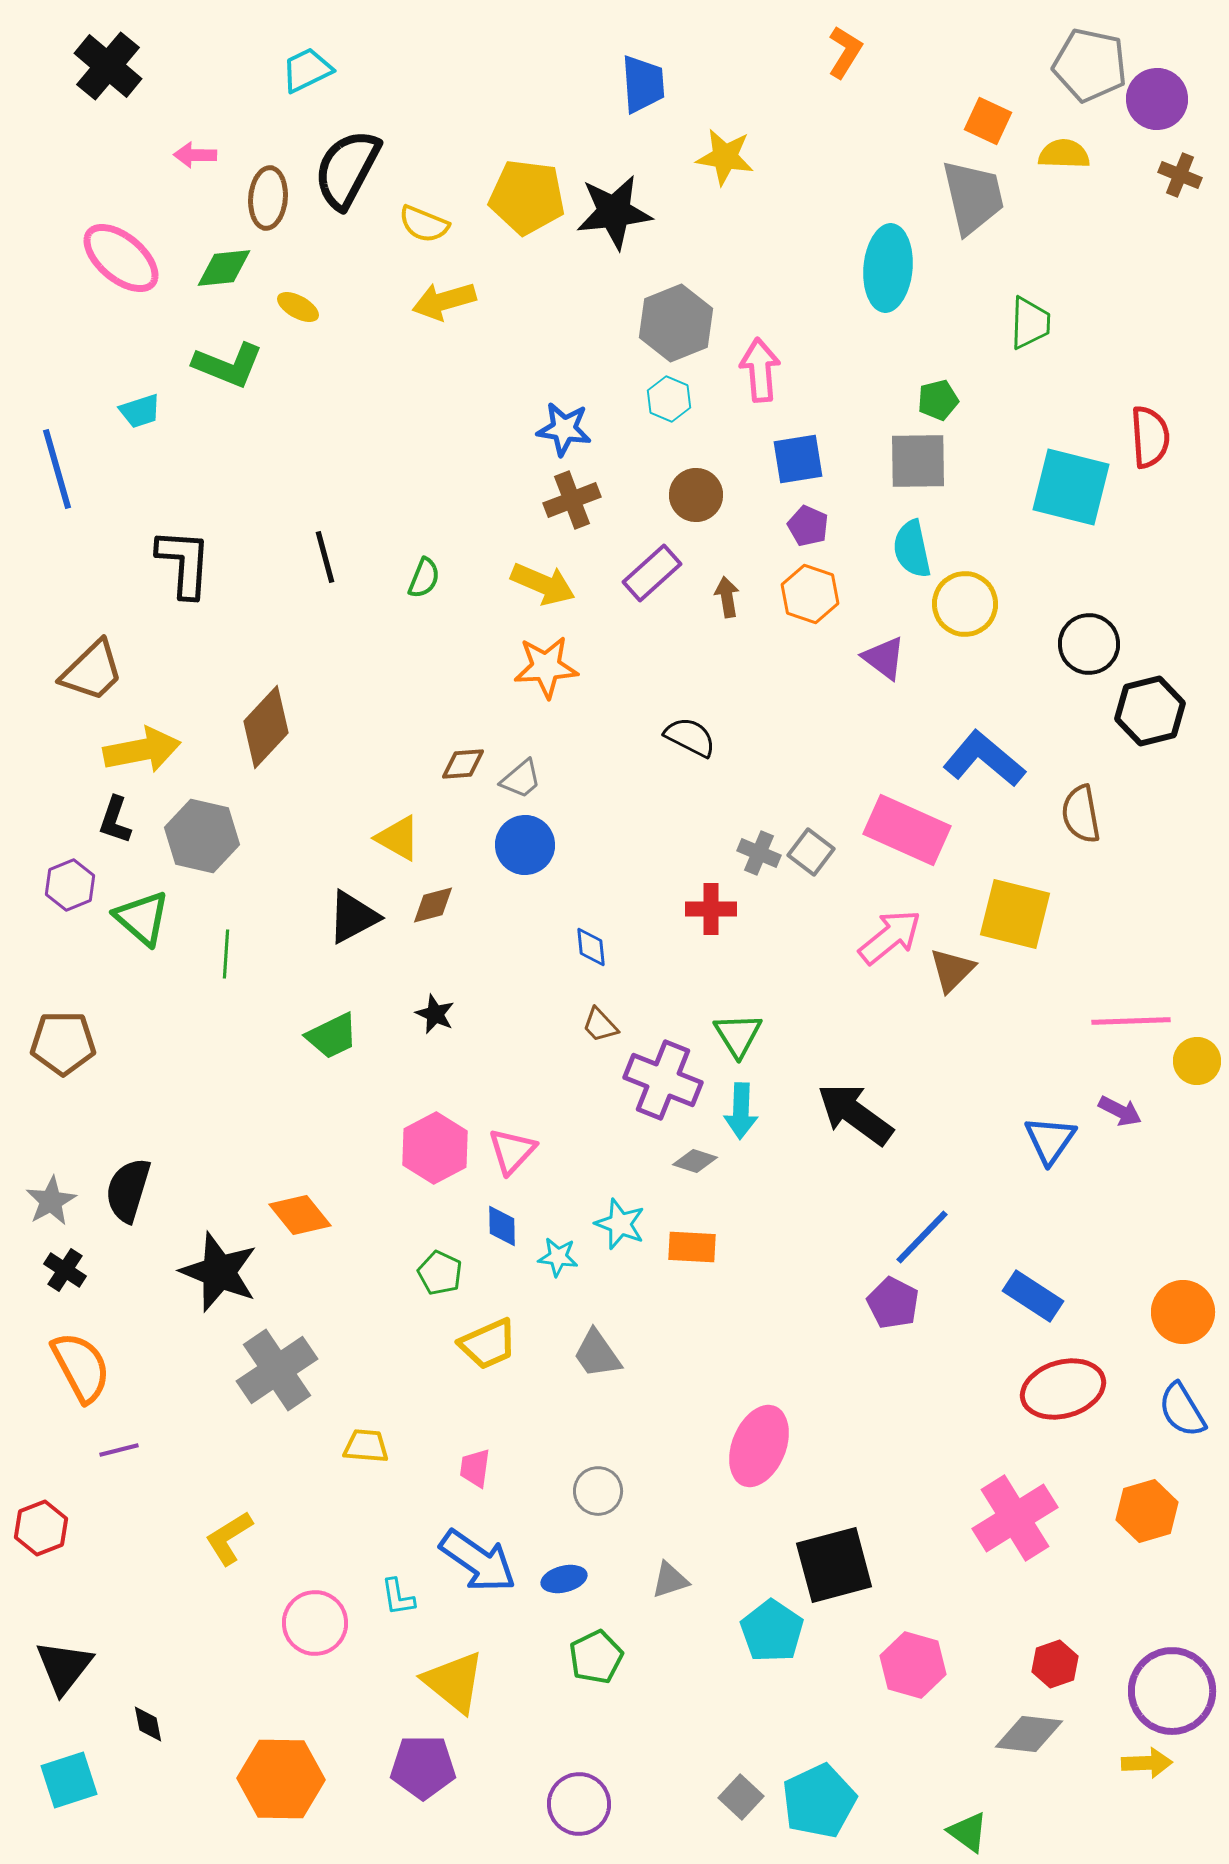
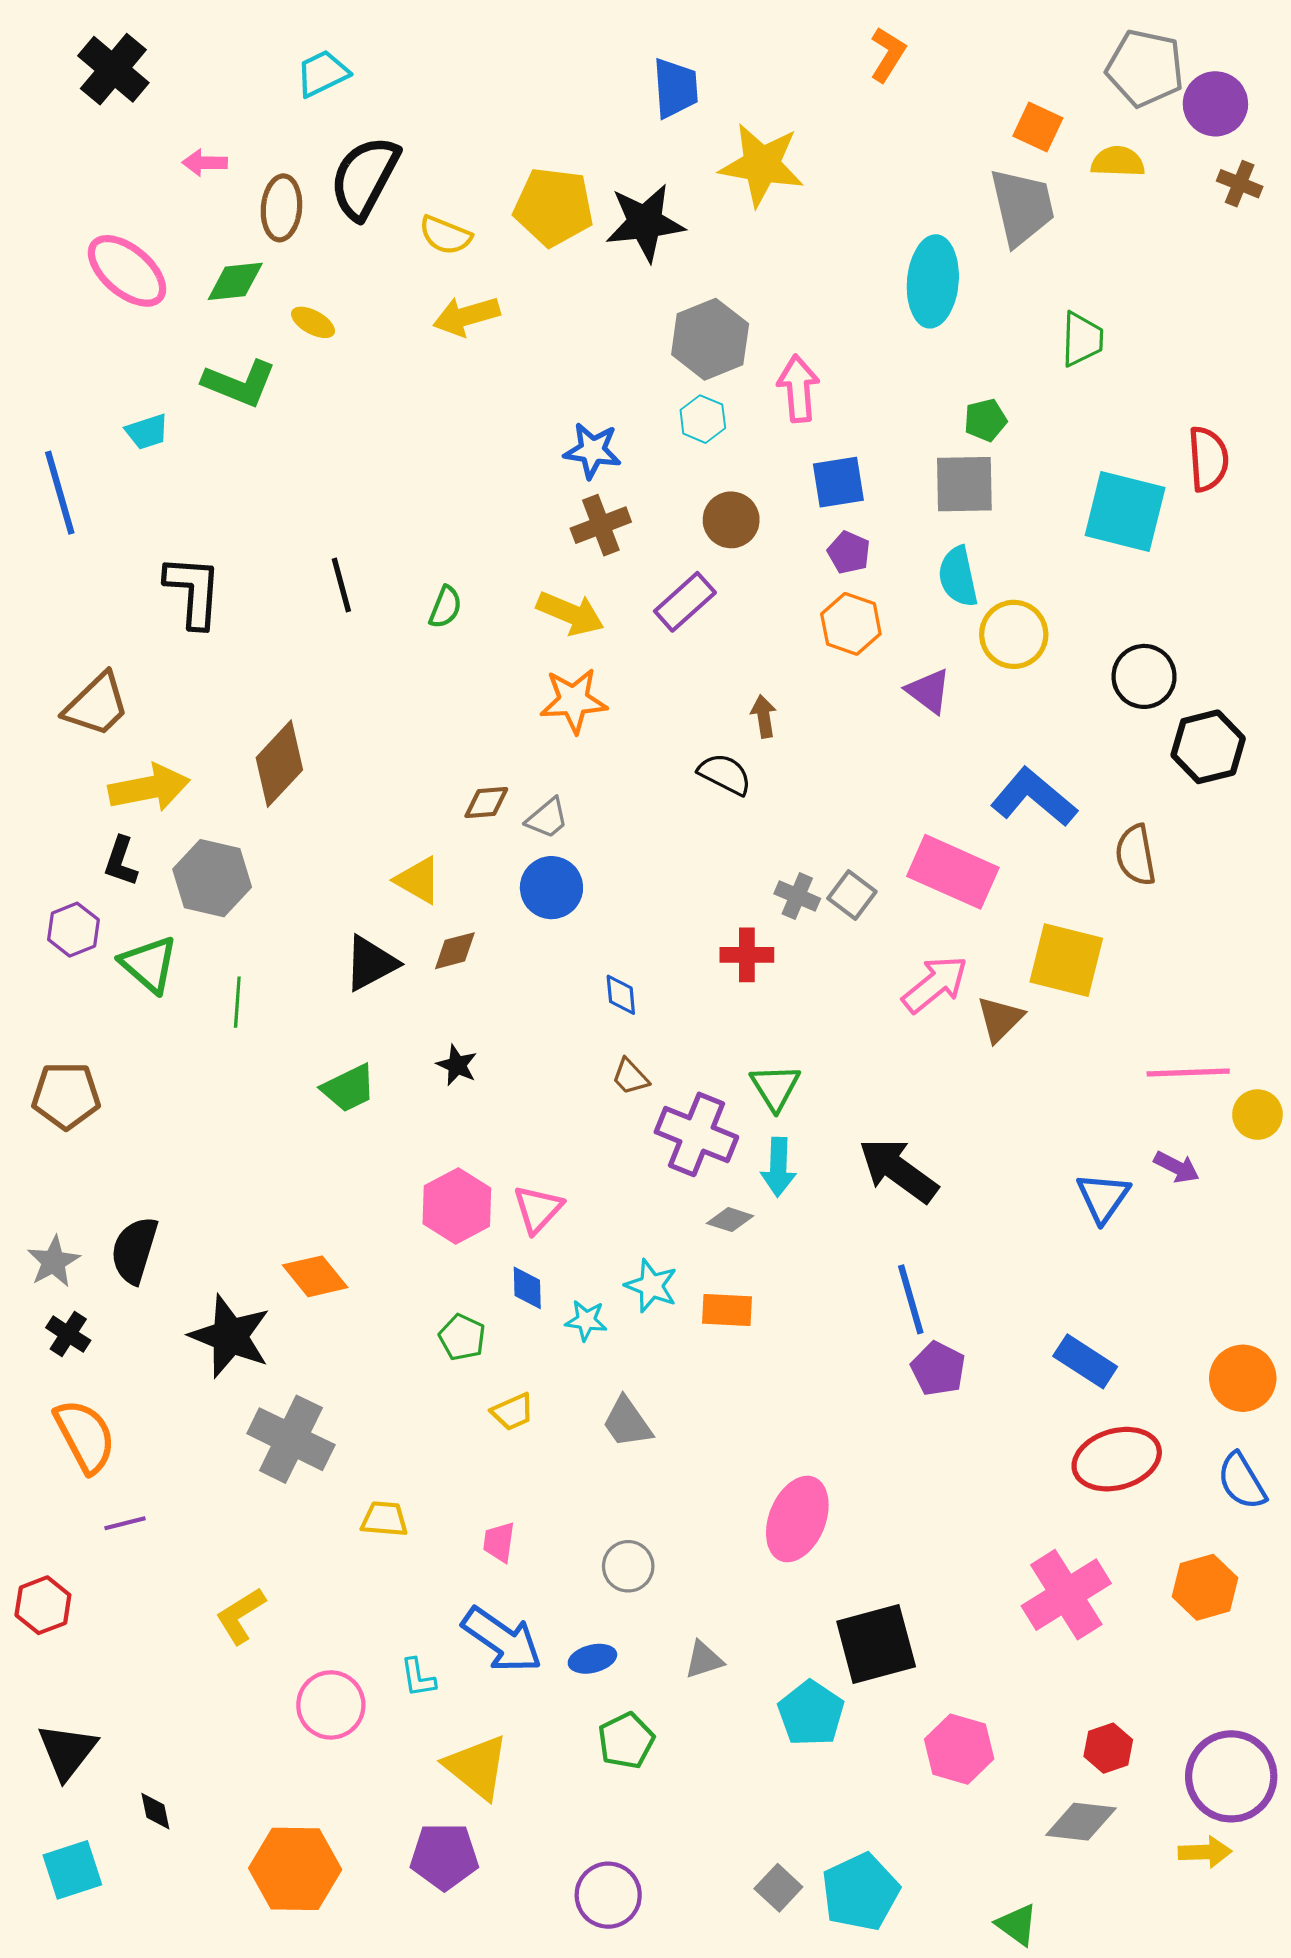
yellow star: (725, 157) -> (762, 165), size x1.4
brown arrow: (727, 597) -> (764, 716), moved
blue line: (922, 1237) -> (911, 1299), moved, turned -60
yellow trapezoid: (488, 1344) -> (513, 1412), size x0.7
gray cross: (277, 1370) -> (291, 1439), turned -30

